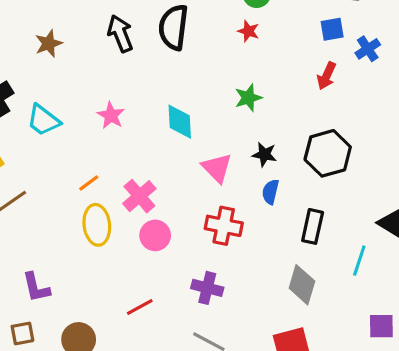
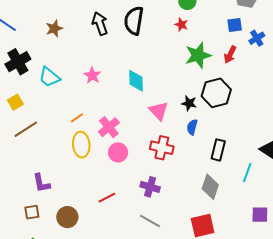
green star: (248, 98) -> (198, 55), moved, size x1.5
black hexagon: (328, 153) -> (216, 93), moved

